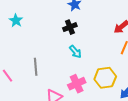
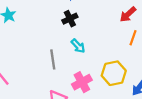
gray line: (36, 67) -> (53, 59), moved

